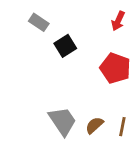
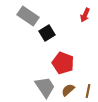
gray rectangle: (39, 22) -> (28, 16), size x1.5
red pentagon: (115, 68) -> (63, 63), moved

